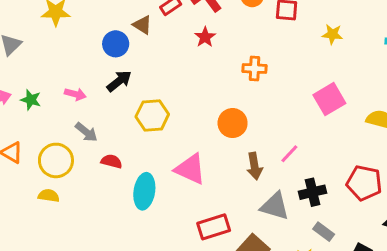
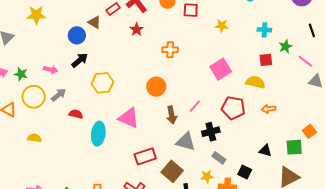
gray arrow: (86, 132) -> (59, 95), turned -77
yellow circle: (56, 160) -> (34, 97), moved
red pentagon: (364, 183) -> (233, 108), moved

